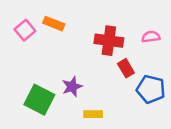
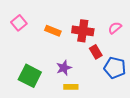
orange rectangle: (54, 24) -> (53, 31), moved
pink semicircle: (151, 37) -> (115, 28), turned -32
purple star: (72, 87) -> (64, 68), moved

